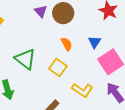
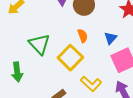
yellow square: (58, 67) -> (70, 58), size x1.4

